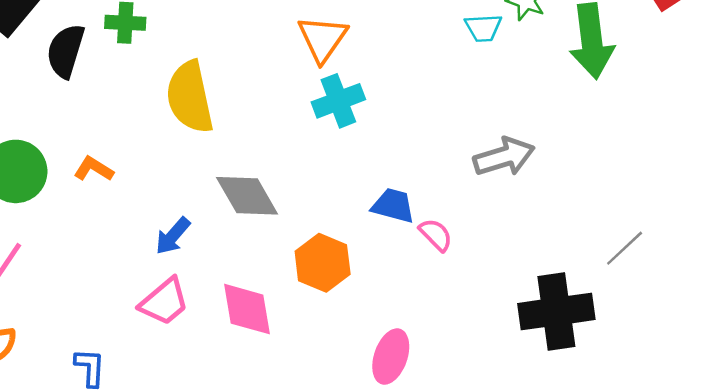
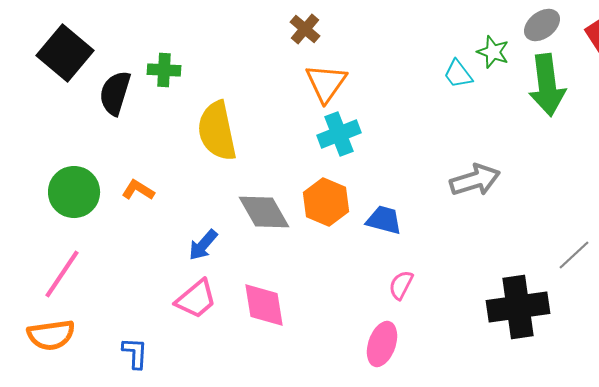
cyan trapezoid: (483, 28) -> (458, 74), turned 56
pink semicircle: (436, 235) -> (401, 285), moved, turned -108
orange hexagon: (323, 263) -> (326, 202), moved

